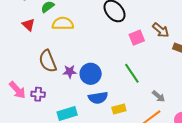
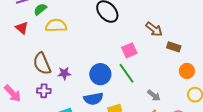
pink square: (137, 38) -> (129, 50), moved
blue circle: (91, 74) -> (100, 74), moved
purple cross: (38, 94) -> (44, 91), moved

